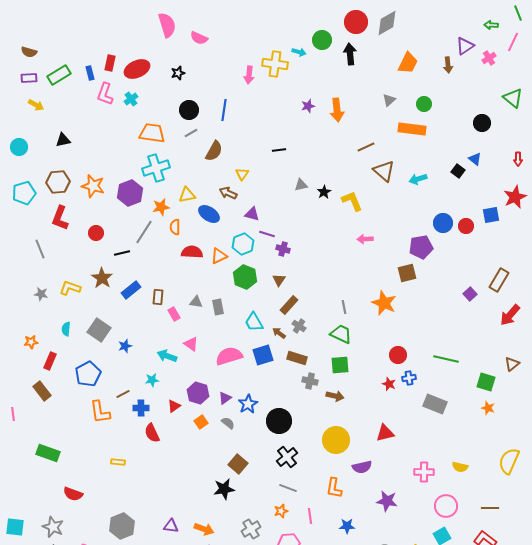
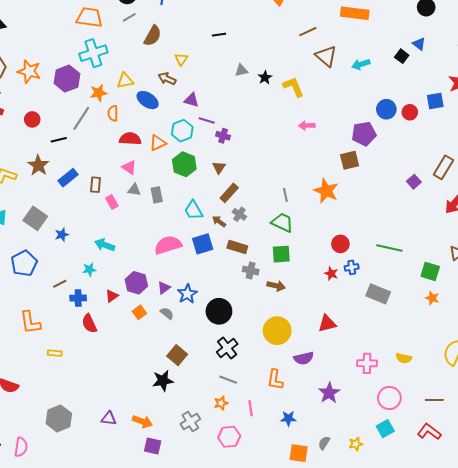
pink triangle: (191, 344) -> (129, 167), moved
orange L-shape: (100, 412) -> (30, 322), moved
purple star: (387, 501) -> (329, 393), turned 30

